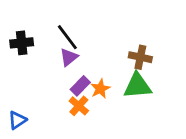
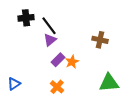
black cross: (22, 43) -> (26, 18), moved
green triangle: (137, 86) -> (109, 83), moved
orange cross: (79, 106) -> (57, 87), moved

